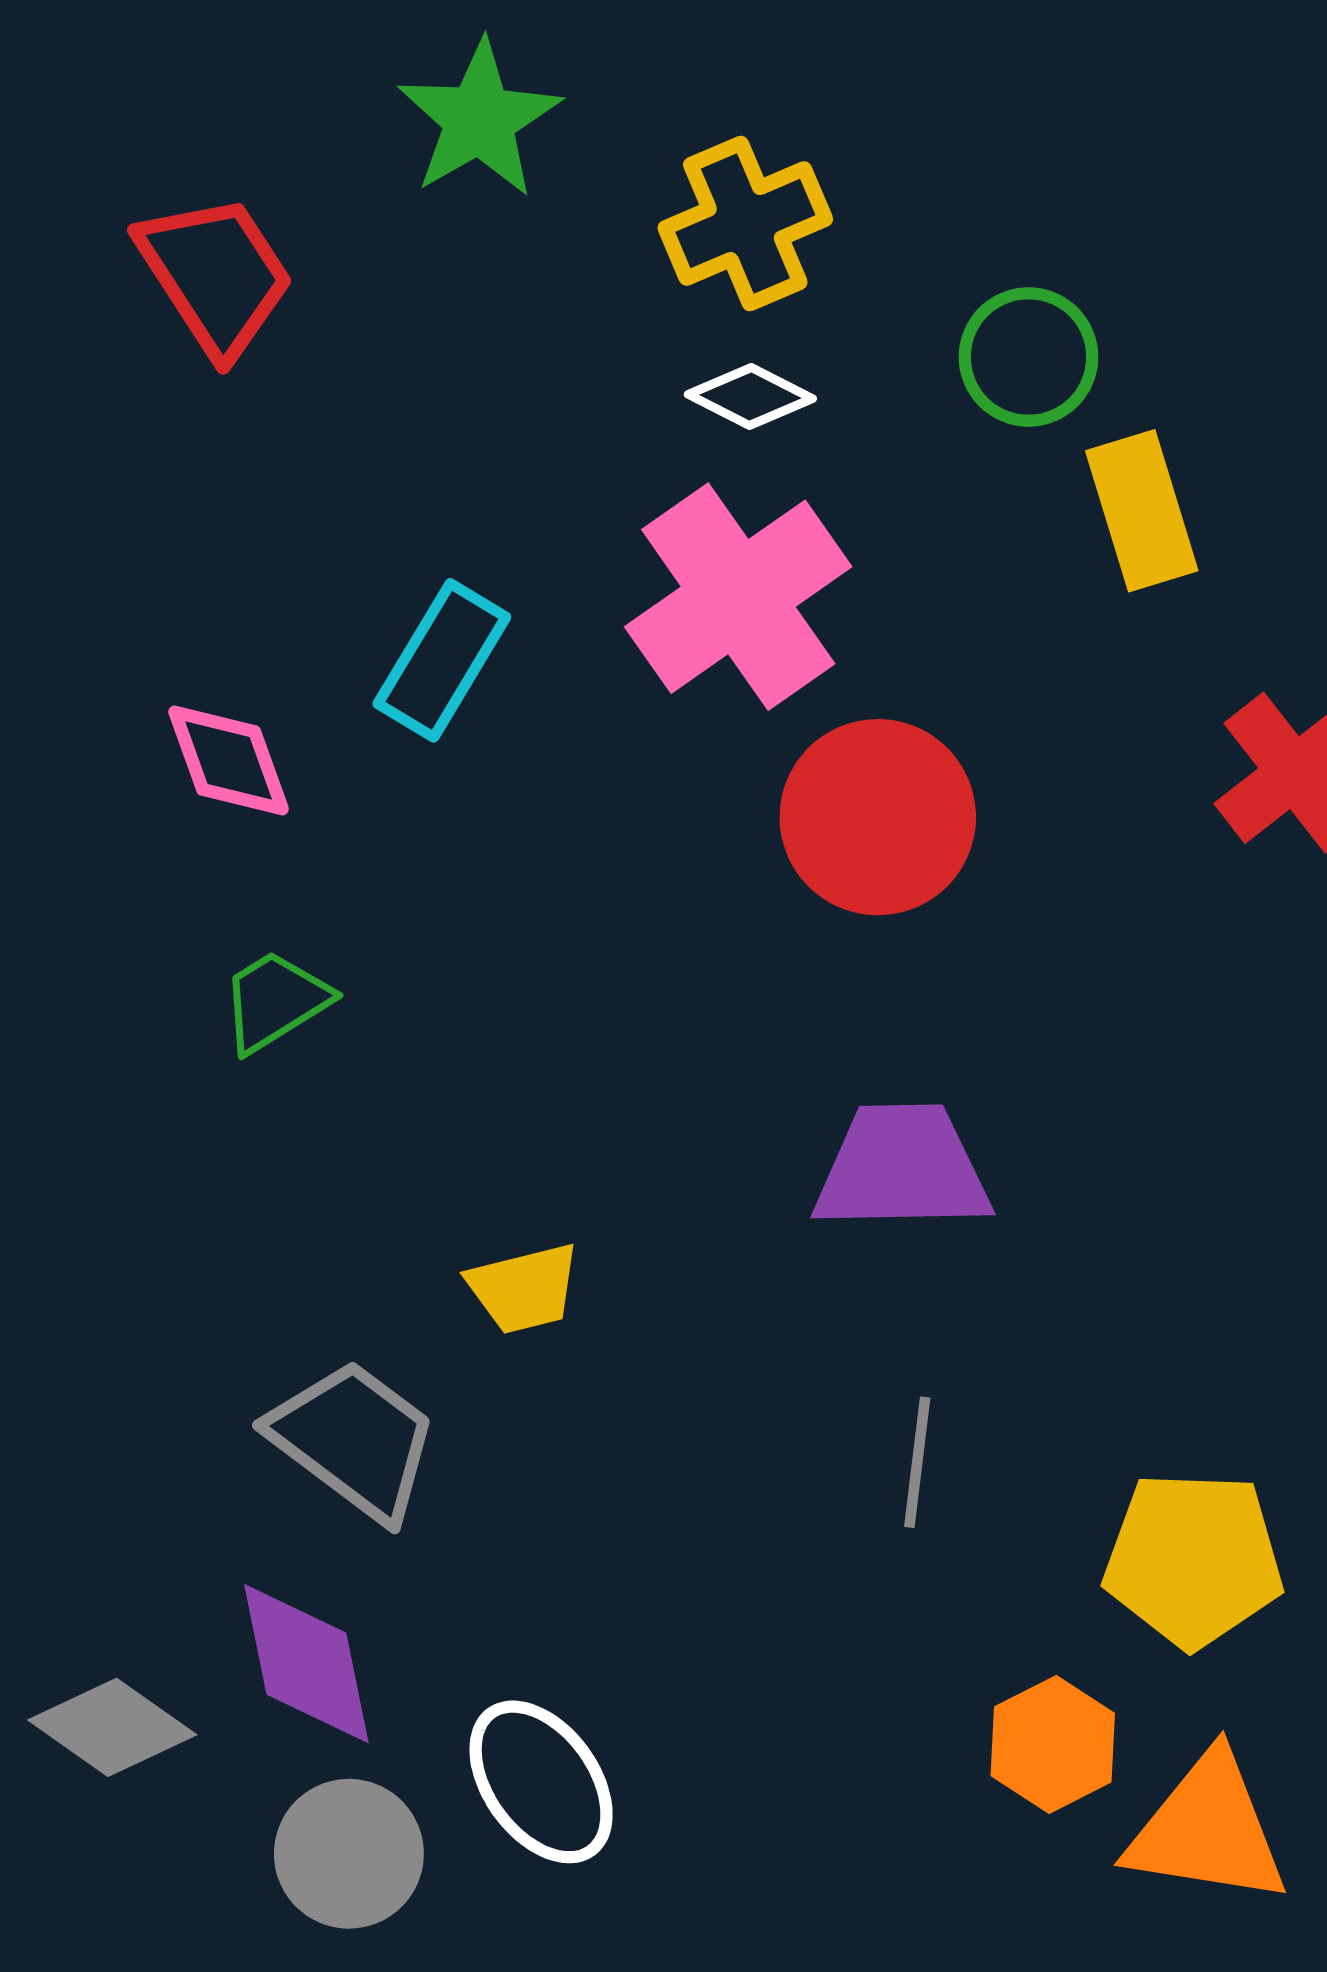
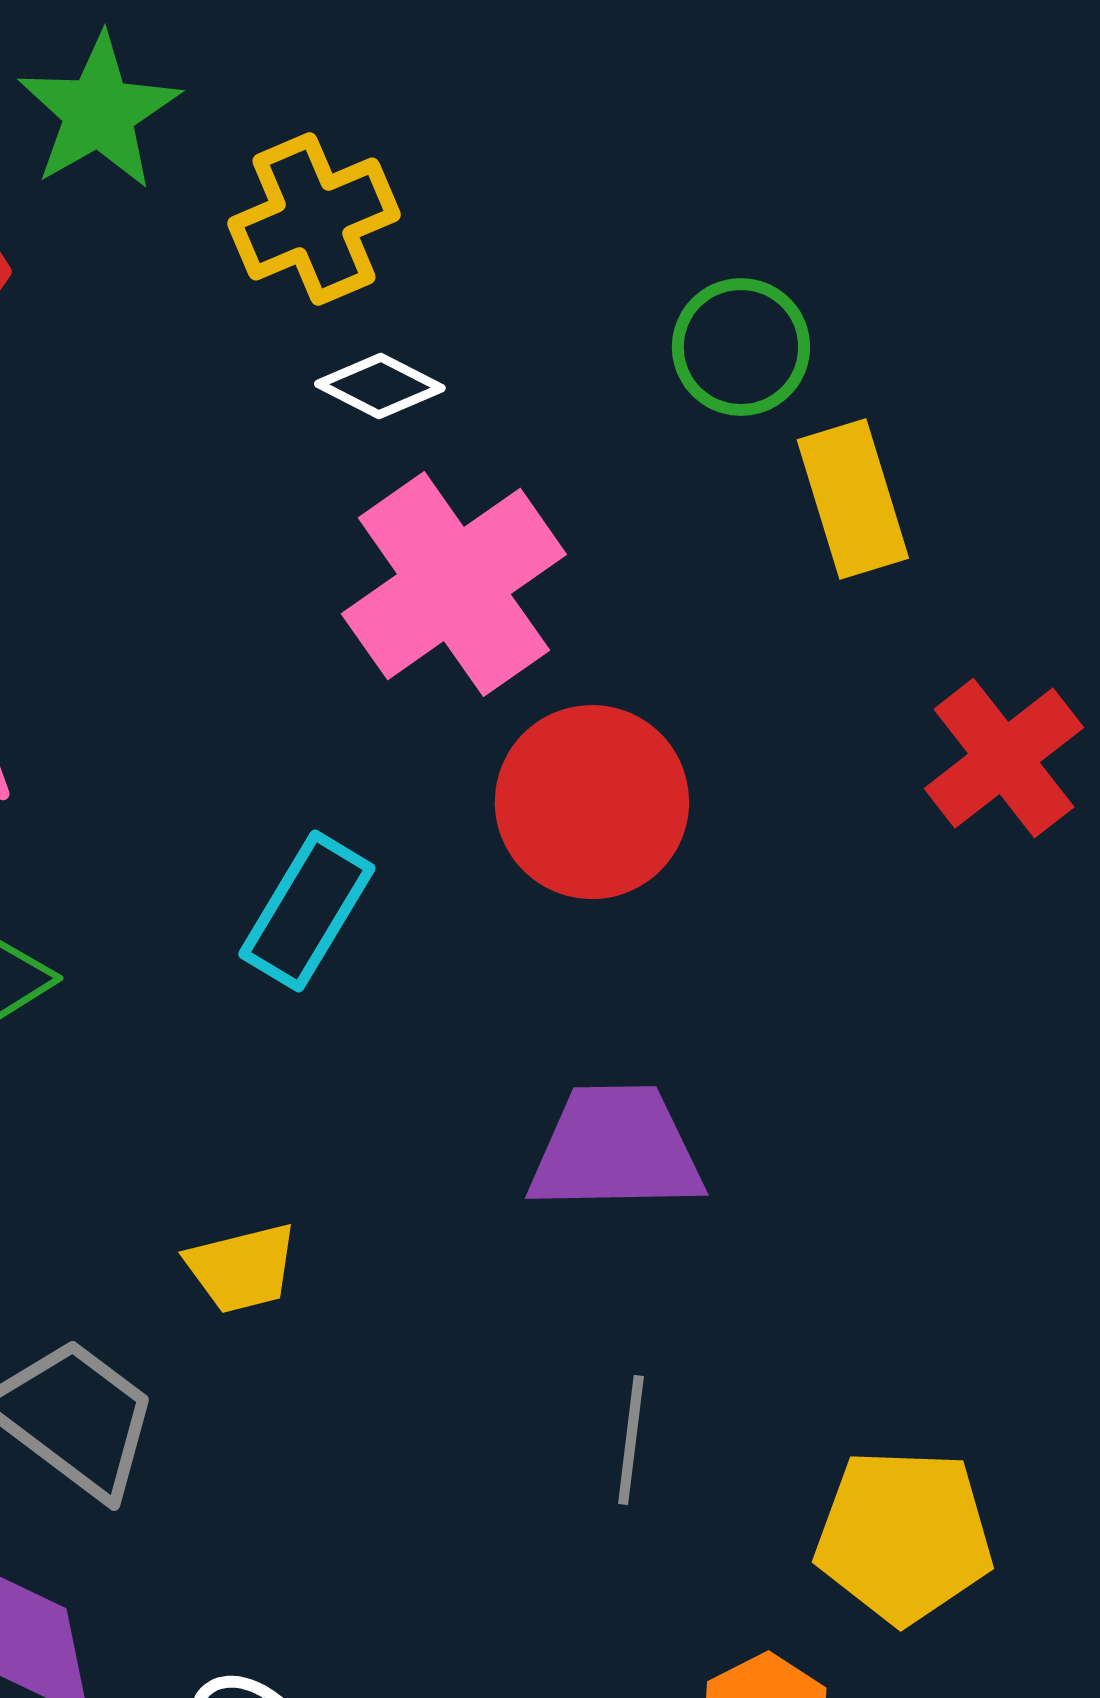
green star: (479, 119) -> (99, 112), moved
yellow cross: (745, 224) -> (314, 219), moved
white diamond: (750, 396) -> (380, 386), moved
cyan rectangle: (442, 660) -> (307, 911), moved

